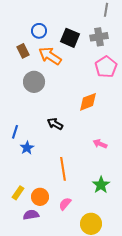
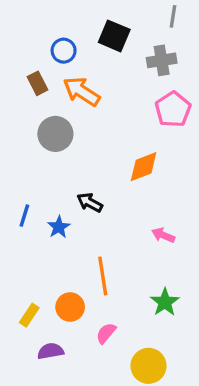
black square: (70, 38) -> (114, 36), moved
blue star: (27, 148) -> (59, 227), moved
orange circle: (40, 197) -> (70, 307), moved

